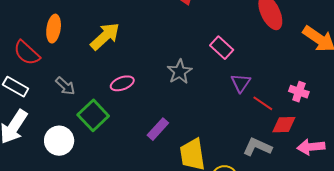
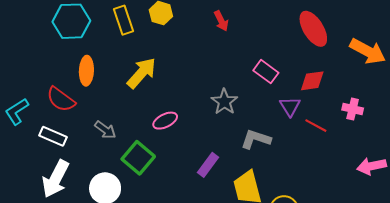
red diamond: (284, 125) -> (312, 81), moved
gray L-shape: (257, 147) -> (256, 139), moved

